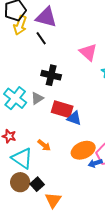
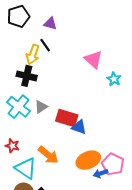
purple triangle: (46, 17) -> (50, 24), size x0.6
yellow arrow: (20, 25) -> (33, 54), moved
black cross: (51, 75) -> (27, 76), moved
orange arrow: (44, 145) -> (48, 155), size x1.5

